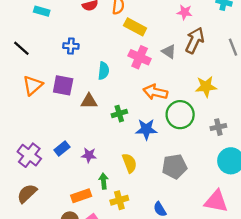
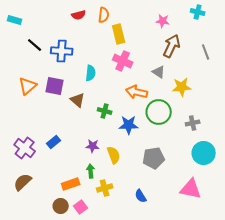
cyan rectangle: (42, 11) -> (15, 20), moved
yellow rectangle: (135, 27) -> (119, 34), turned 48
blue cross: (71, 46) -> (62, 51), size x1.5
black line: (21, 48) -> (35, 45), moved
gray triangle: (169, 52) -> (159, 72), moved
brown triangle: (89, 101) -> (78, 100), turned 42
green cross: (119, 114) -> (105, 111), turned 32
purple star: (89, 155) -> (93, 146), moved

